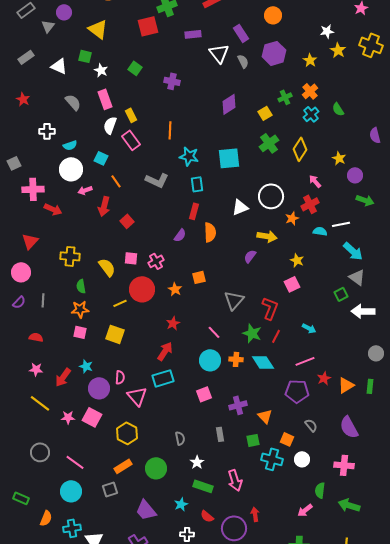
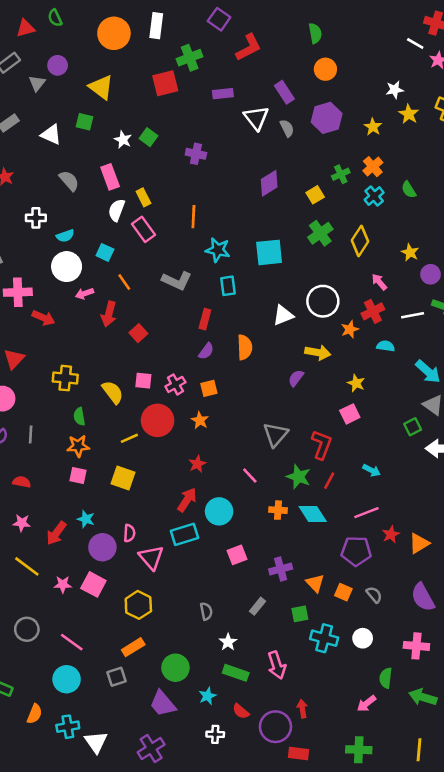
white star: (101, 70) -> (123, 140), moved
red rectangle: (194, 211) -> (205, 319), moved
white line: (341, 224) -> (413, 315), moved
orange square: (199, 277) -> (209, 388), moved
cyan circle: (210, 360) -> (219, 511), moved
gray rectangle: (220, 434) -> (258, 606), turned 48
orange square: (287, 439) -> (343, 592), moved
green circle: (156, 468) -> (175, 668), moved

